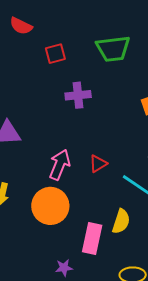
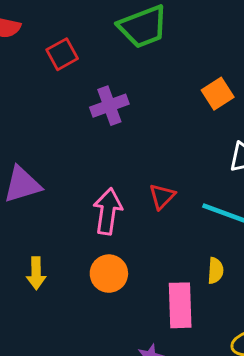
orange circle: (50, 206) -> (109, 274), size x0.7
yellow semicircle: (121, 221) -> (215, 271), size x0.7

